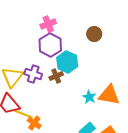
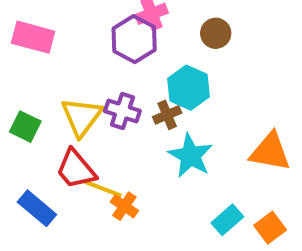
brown circle: (94, 34) -> (216, 33), moved
purple hexagon: (50, 45) -> (134, 39), moved
cyan star: (89, 97) -> (190, 156), moved, size x1.6

